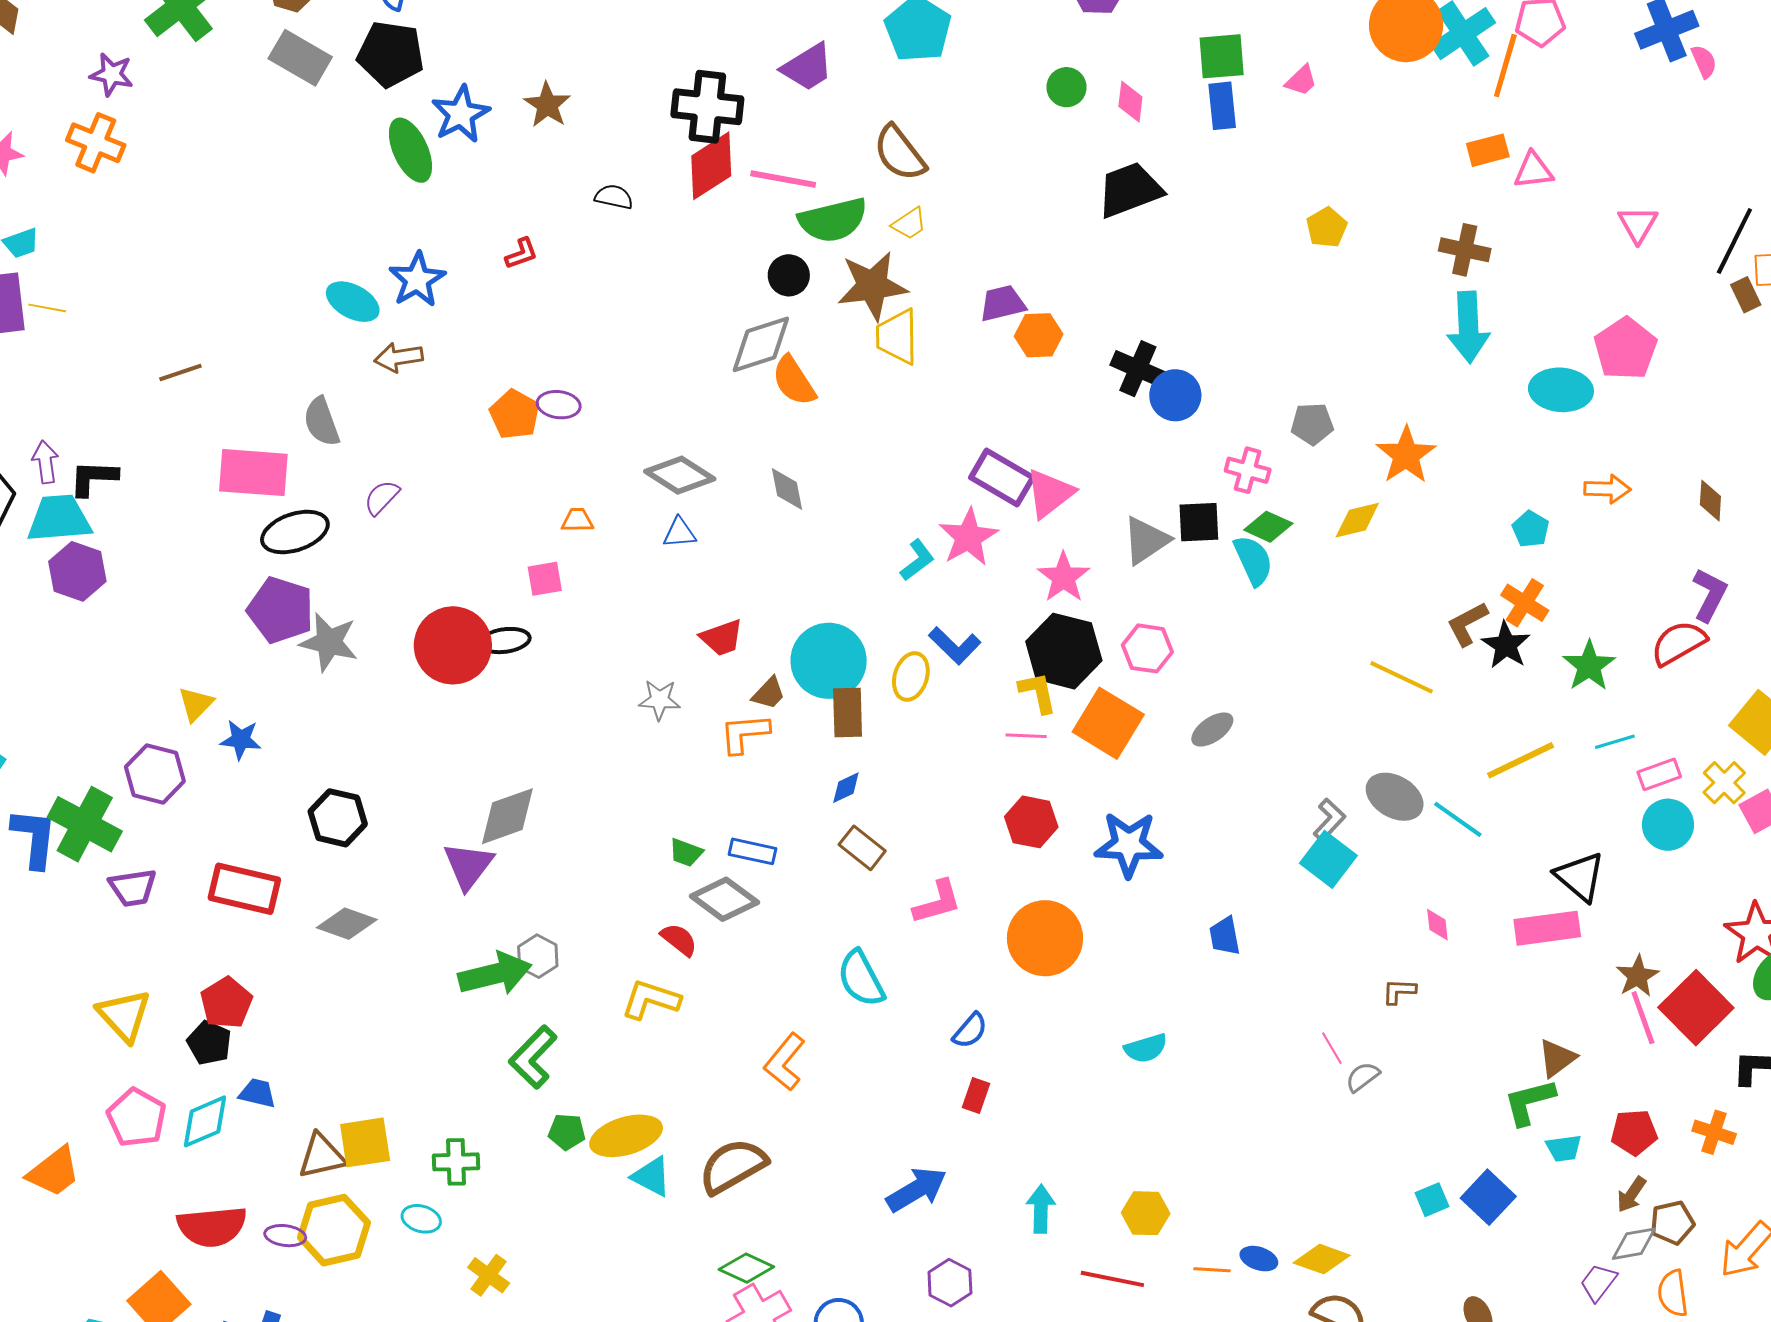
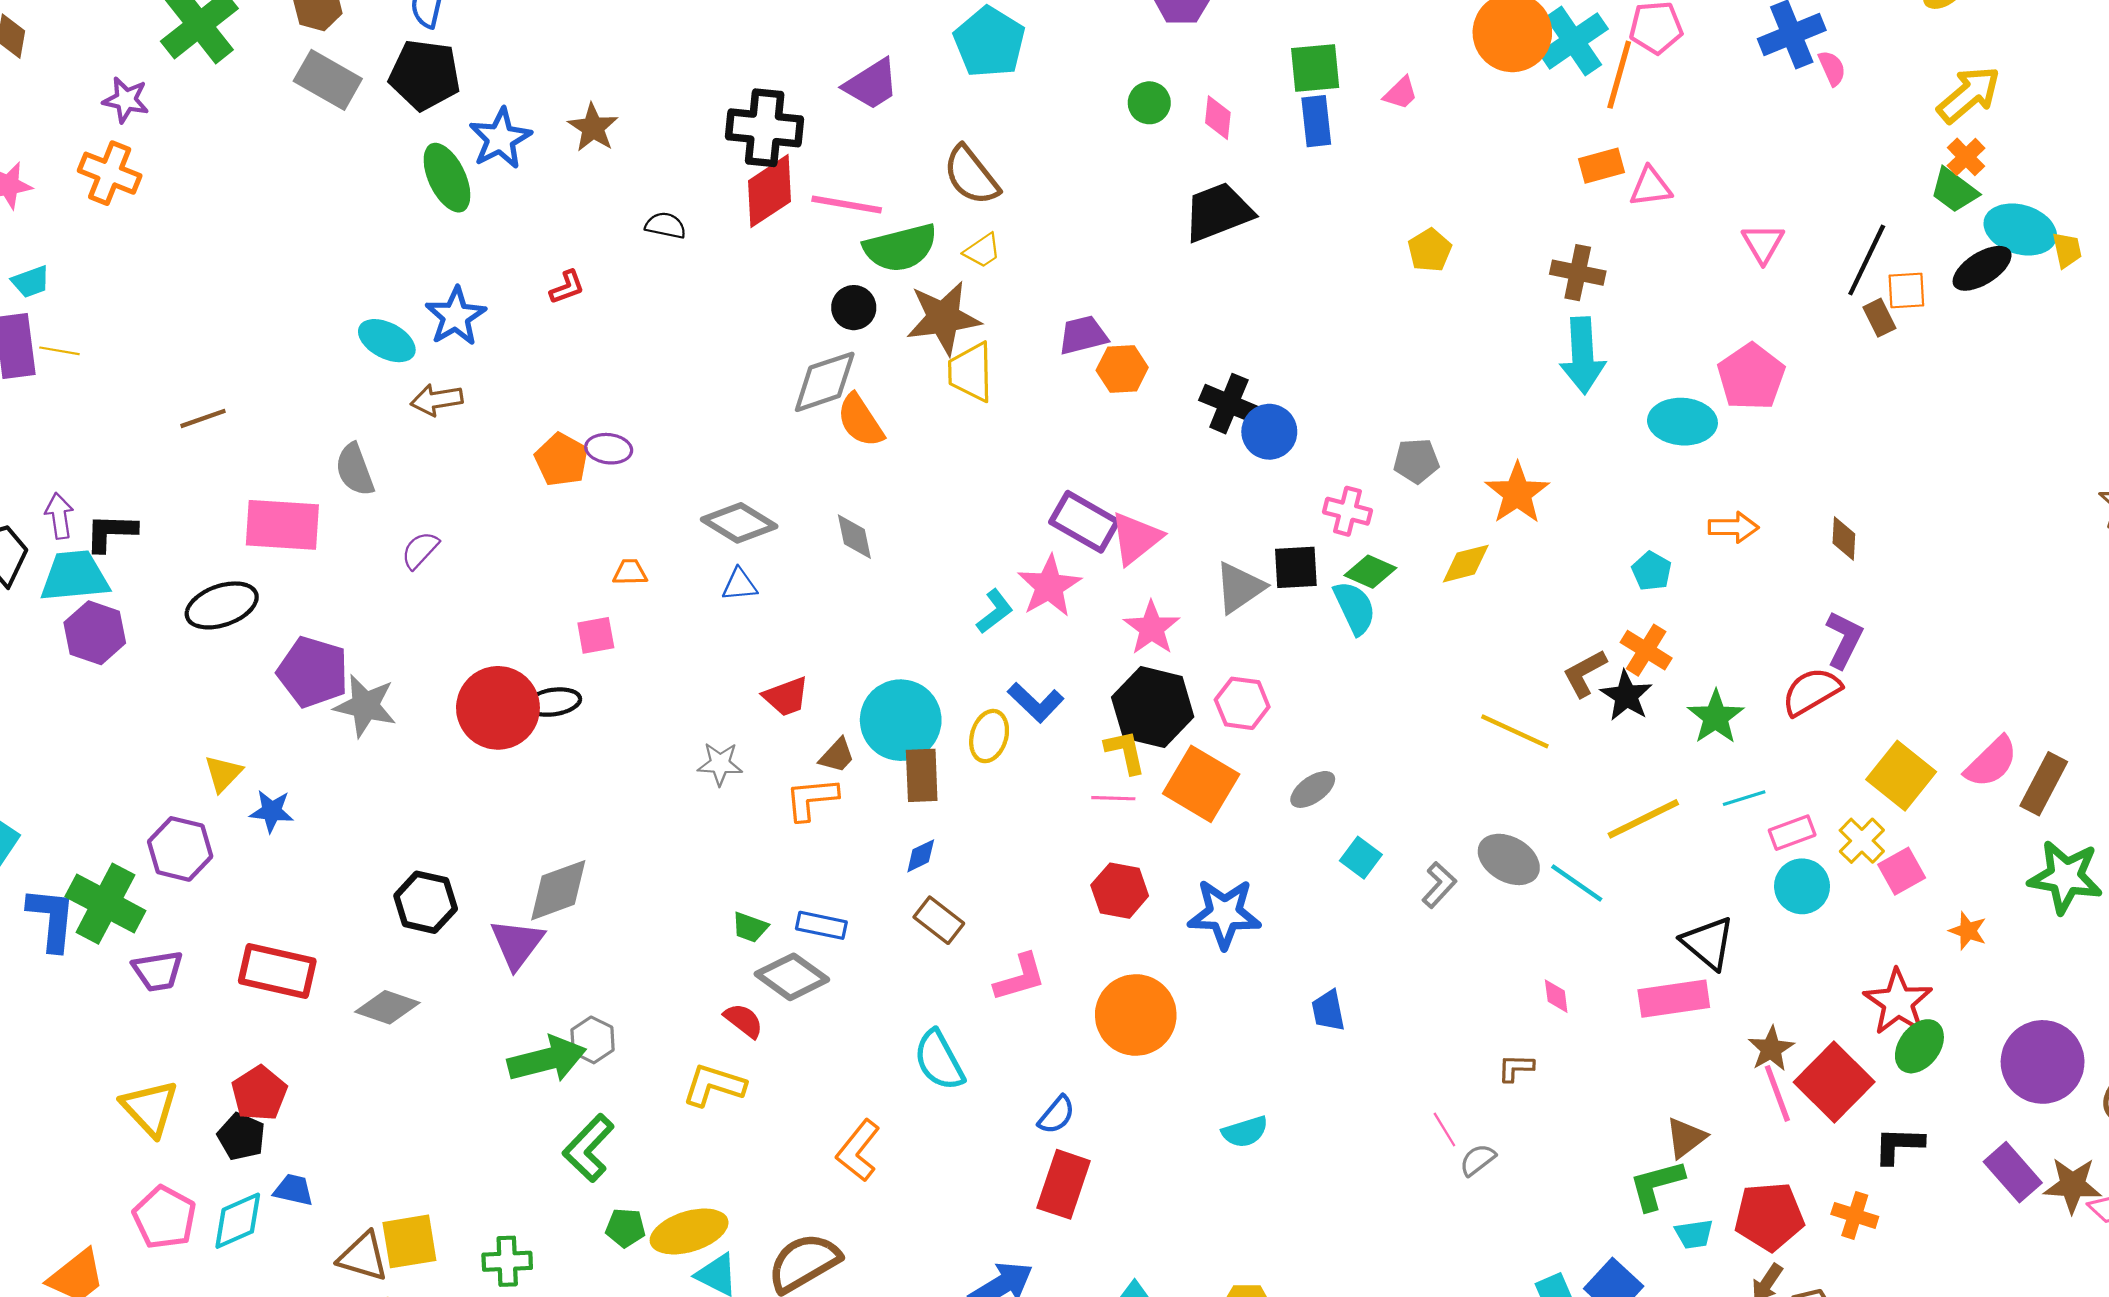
black ellipse: (295, 532) -> (222, 605), moved
black hexagon: (338, 818) -> (426, 902), moved
cyan square: (1328, 859) -> (1361, 858), moved, size x0.7
red rectangle: (976, 1095) -> (1064, 1184), size x1.8
red pentagon: (1634, 1132) -> (1769, 1216), size x1.4
brown triangle: (322, 1156) -> (363, 1257), turned 30

